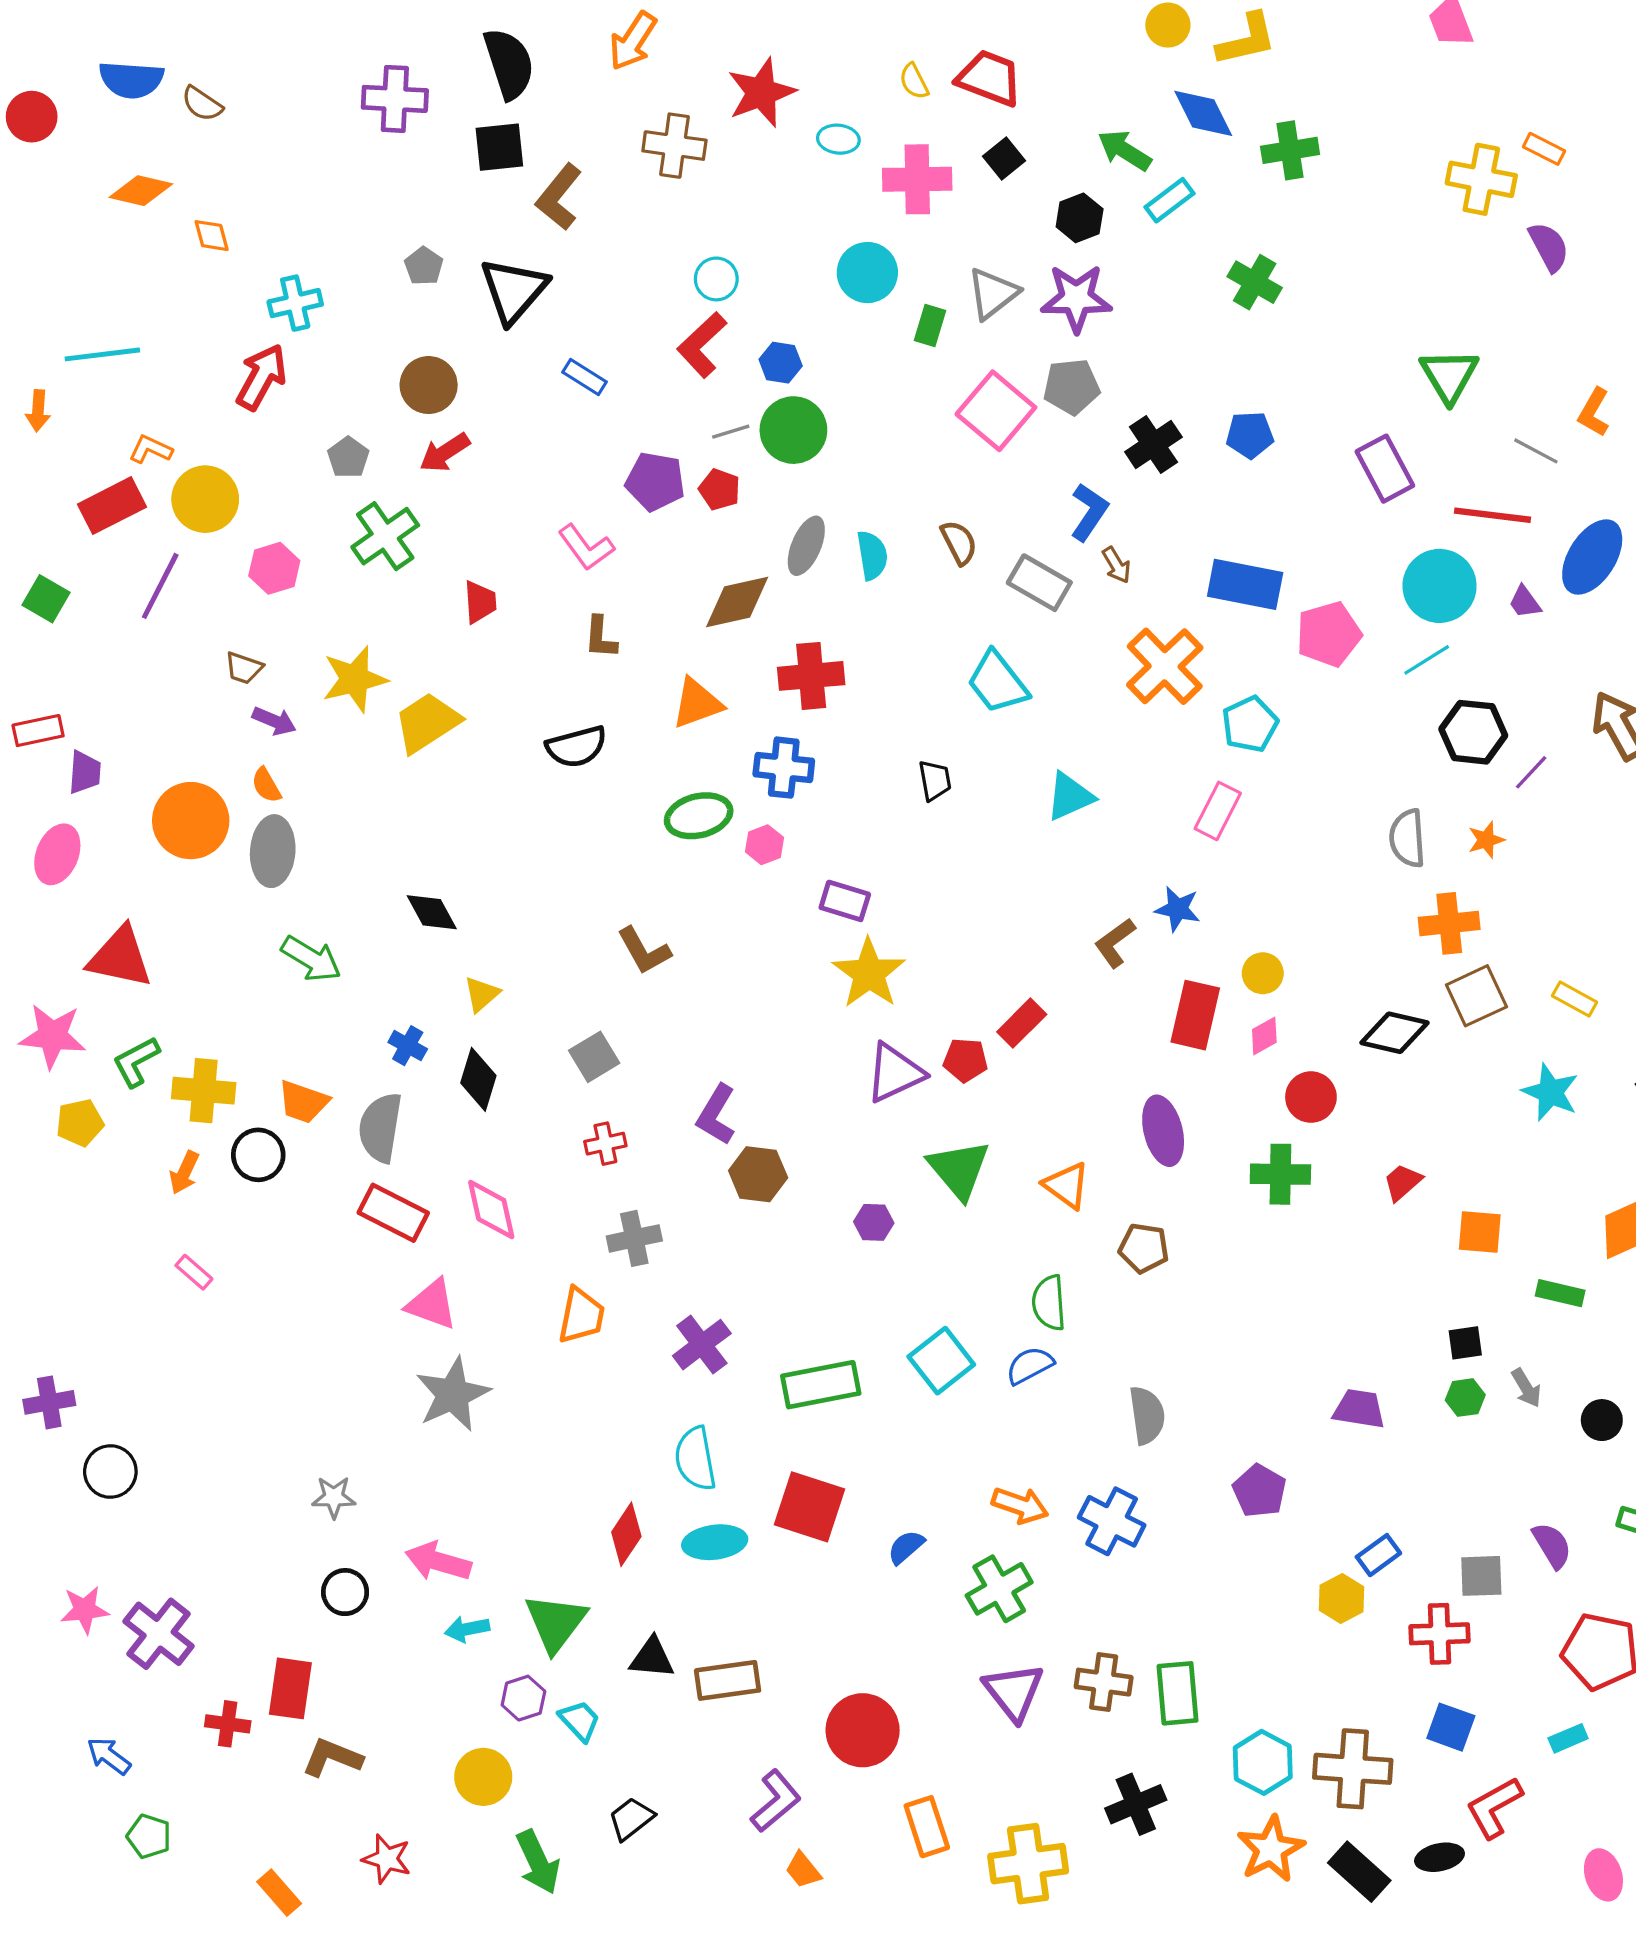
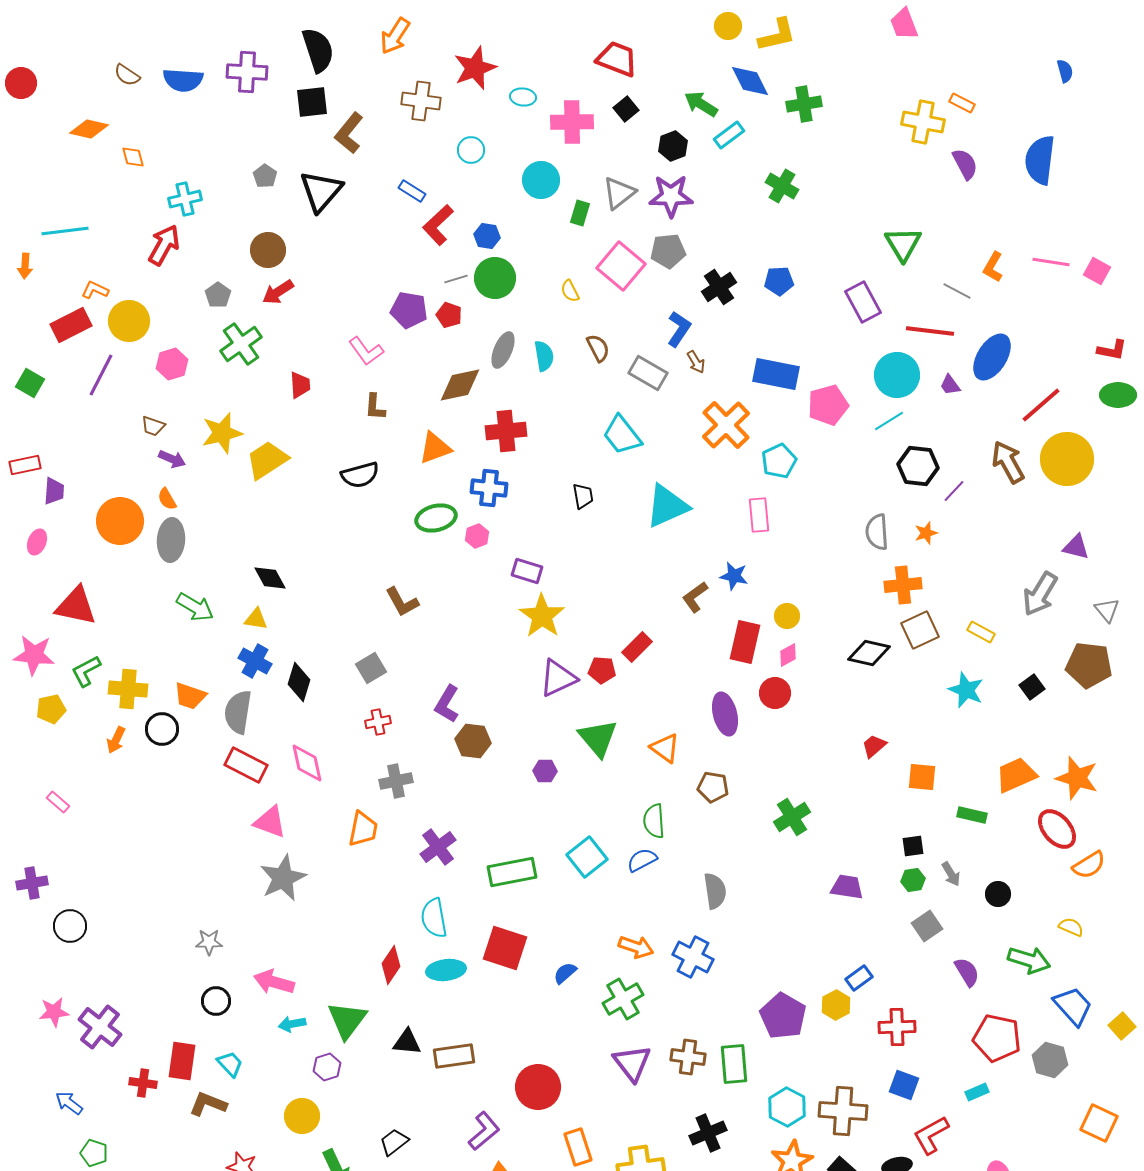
blue semicircle: (131, 80) -> (183, 80), moved
yellow semicircle: (914, 81) -> (570, 291), moved
cyan circle: (716, 279) -> (471, 150), moved
blue rectangle: (584, 377) -> (412, 191), moved
cyan triangle: (1070, 796) -> (667, 506), size x1.4
pink rectangle: (1218, 811) -> (759, 515), turned -32
pink ellipse: (57, 854) -> (37, 542), size x0.7
yellow triangle: (482, 994) -> (256, 619), moved, turned 50
blue cross: (408, 1046) -> (255, 661), size x1.4
red circle: (1311, 1097) -> (775, 693), moved
green cross: (1280, 1174) -> (792, 817), moved, turned -33
pink rectangle: (194, 1272) -> (58, 802), moved
purple pentagon: (1260, 1491) -> (783, 1016), moved, size x1.4
gray square: (1481, 1576) -> (927, 926), moved, turned -32
cyan trapezoid: (580, 1721) -> (230, 1064), moved

